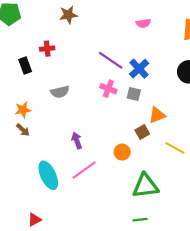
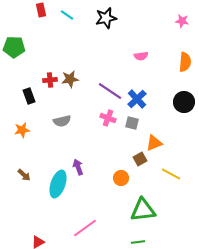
brown star: (68, 15) -> (70, 79), moved
orange star: (23, 110) -> (22, 130), moved
brown arrow: (23, 130) -> (24, 175), moved
pink line: (84, 170) -> (85, 228), moved
cyan ellipse: (48, 175) -> (58, 184), moved, turned 44

